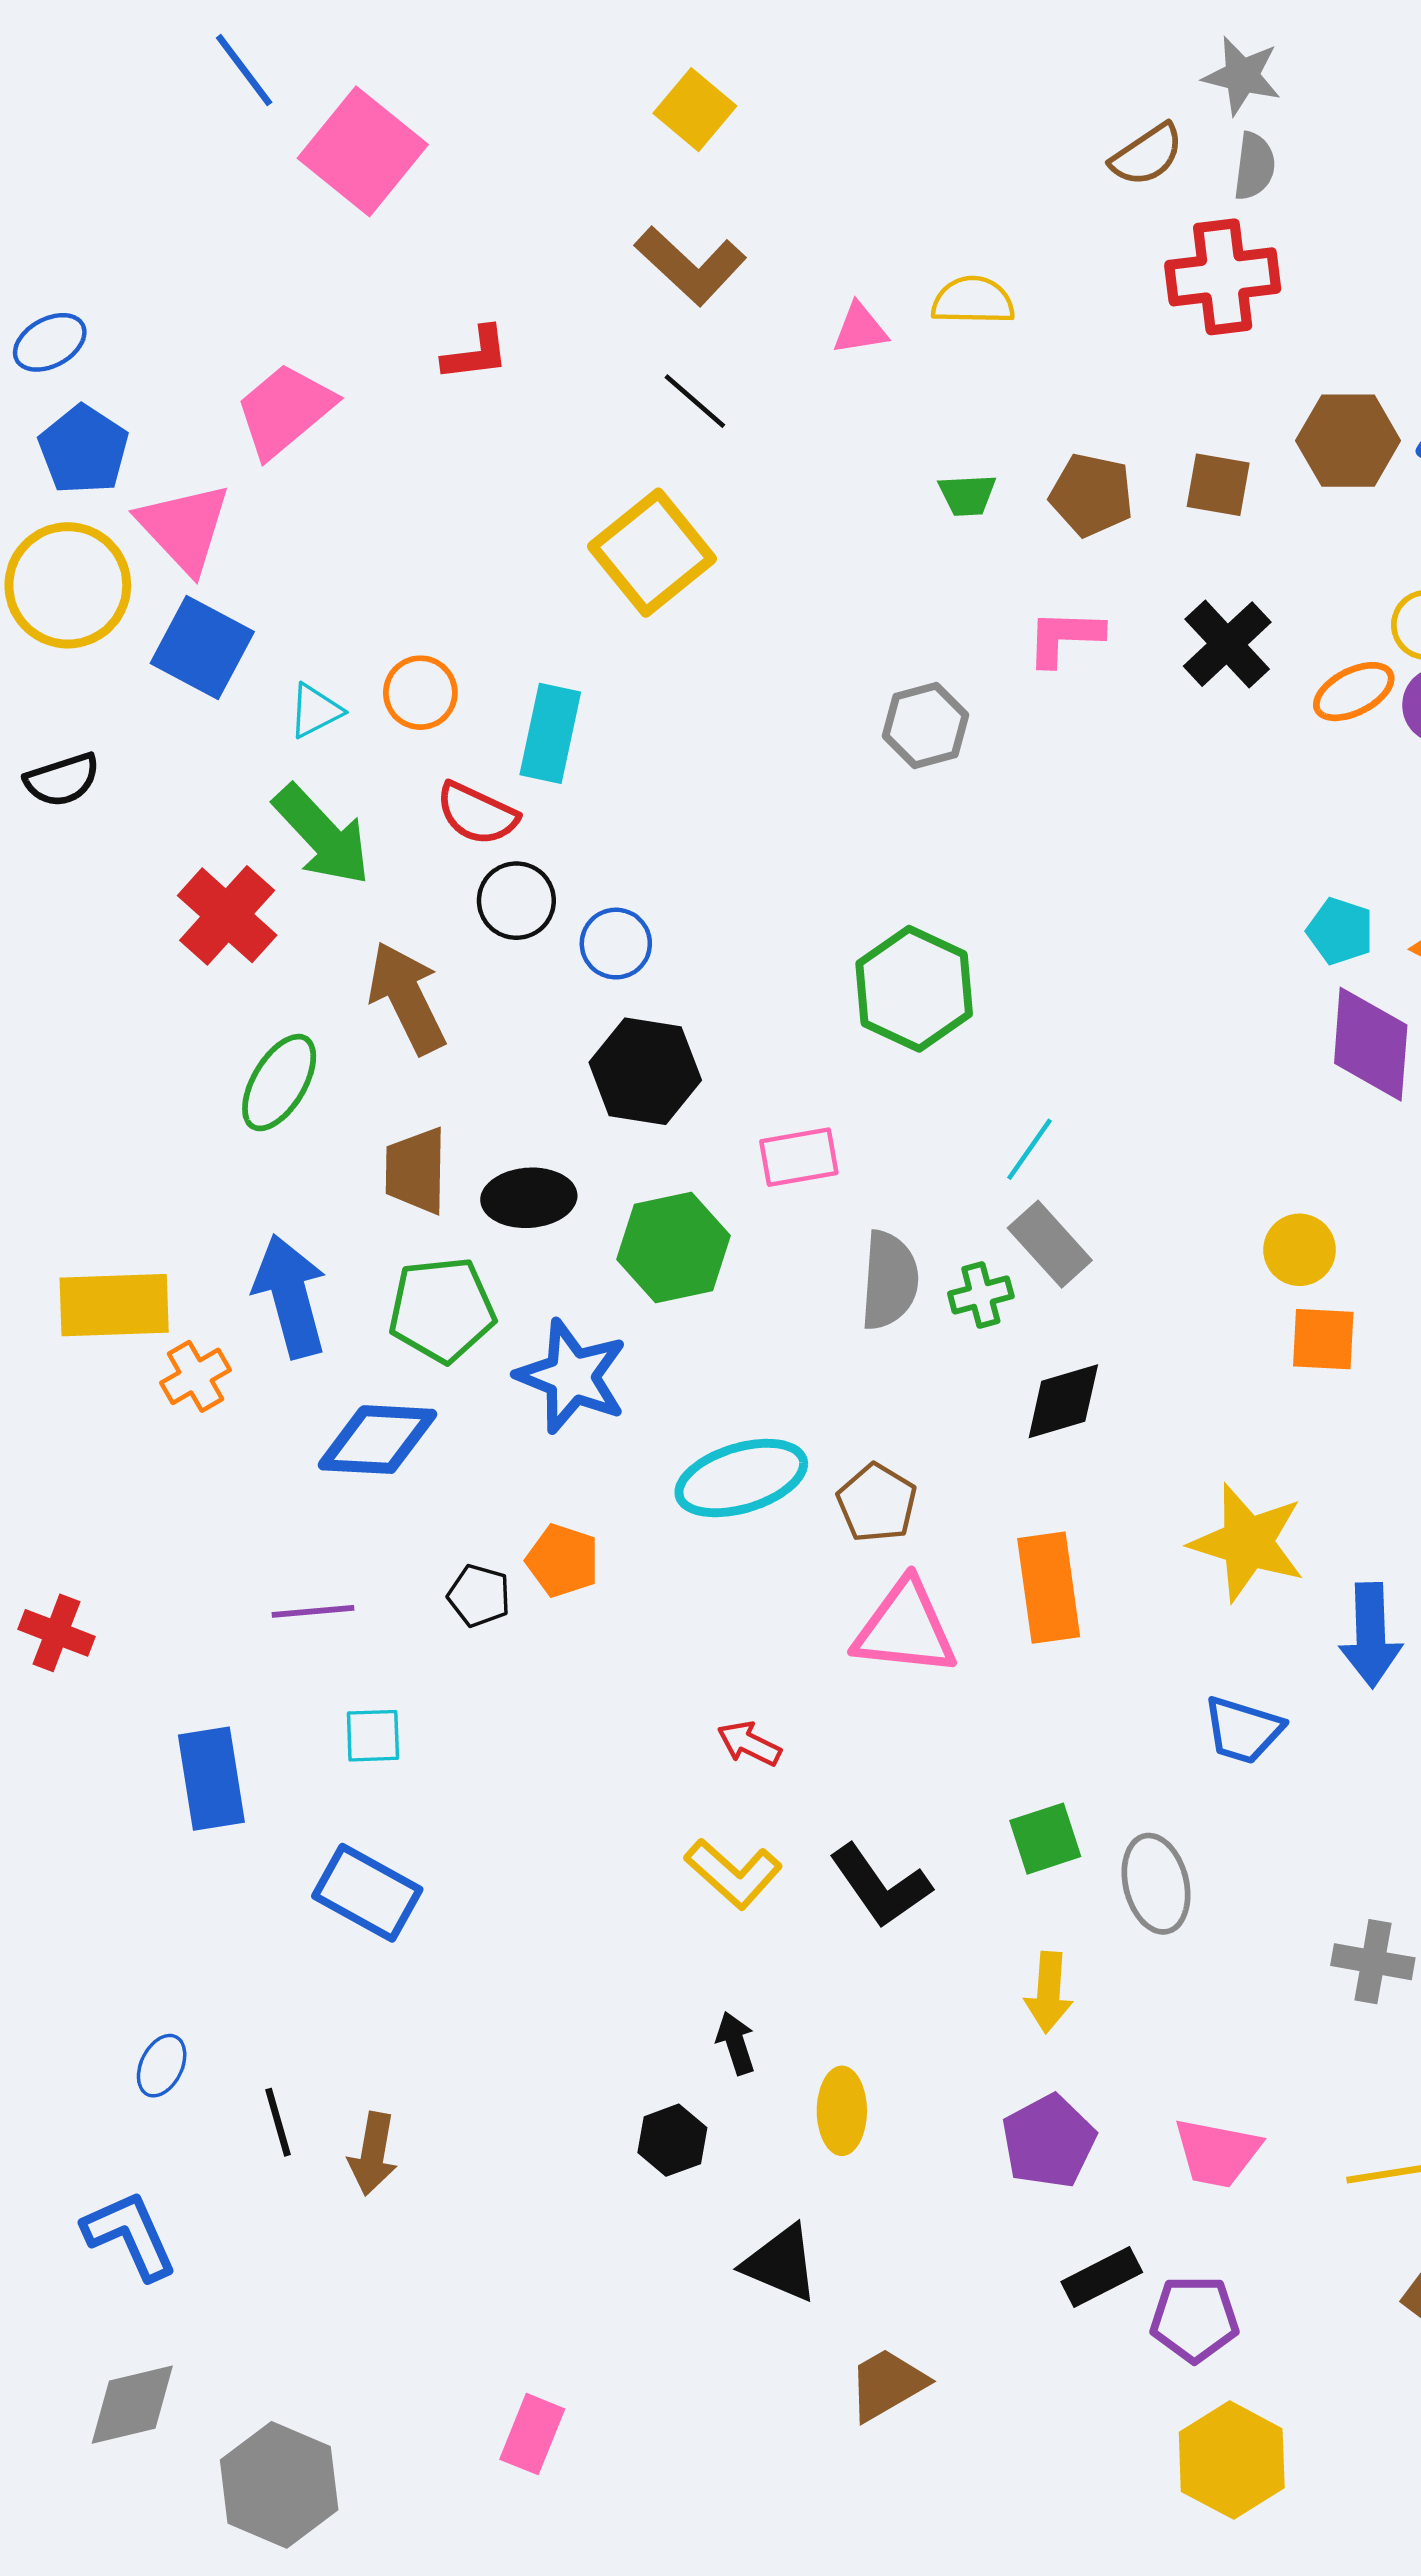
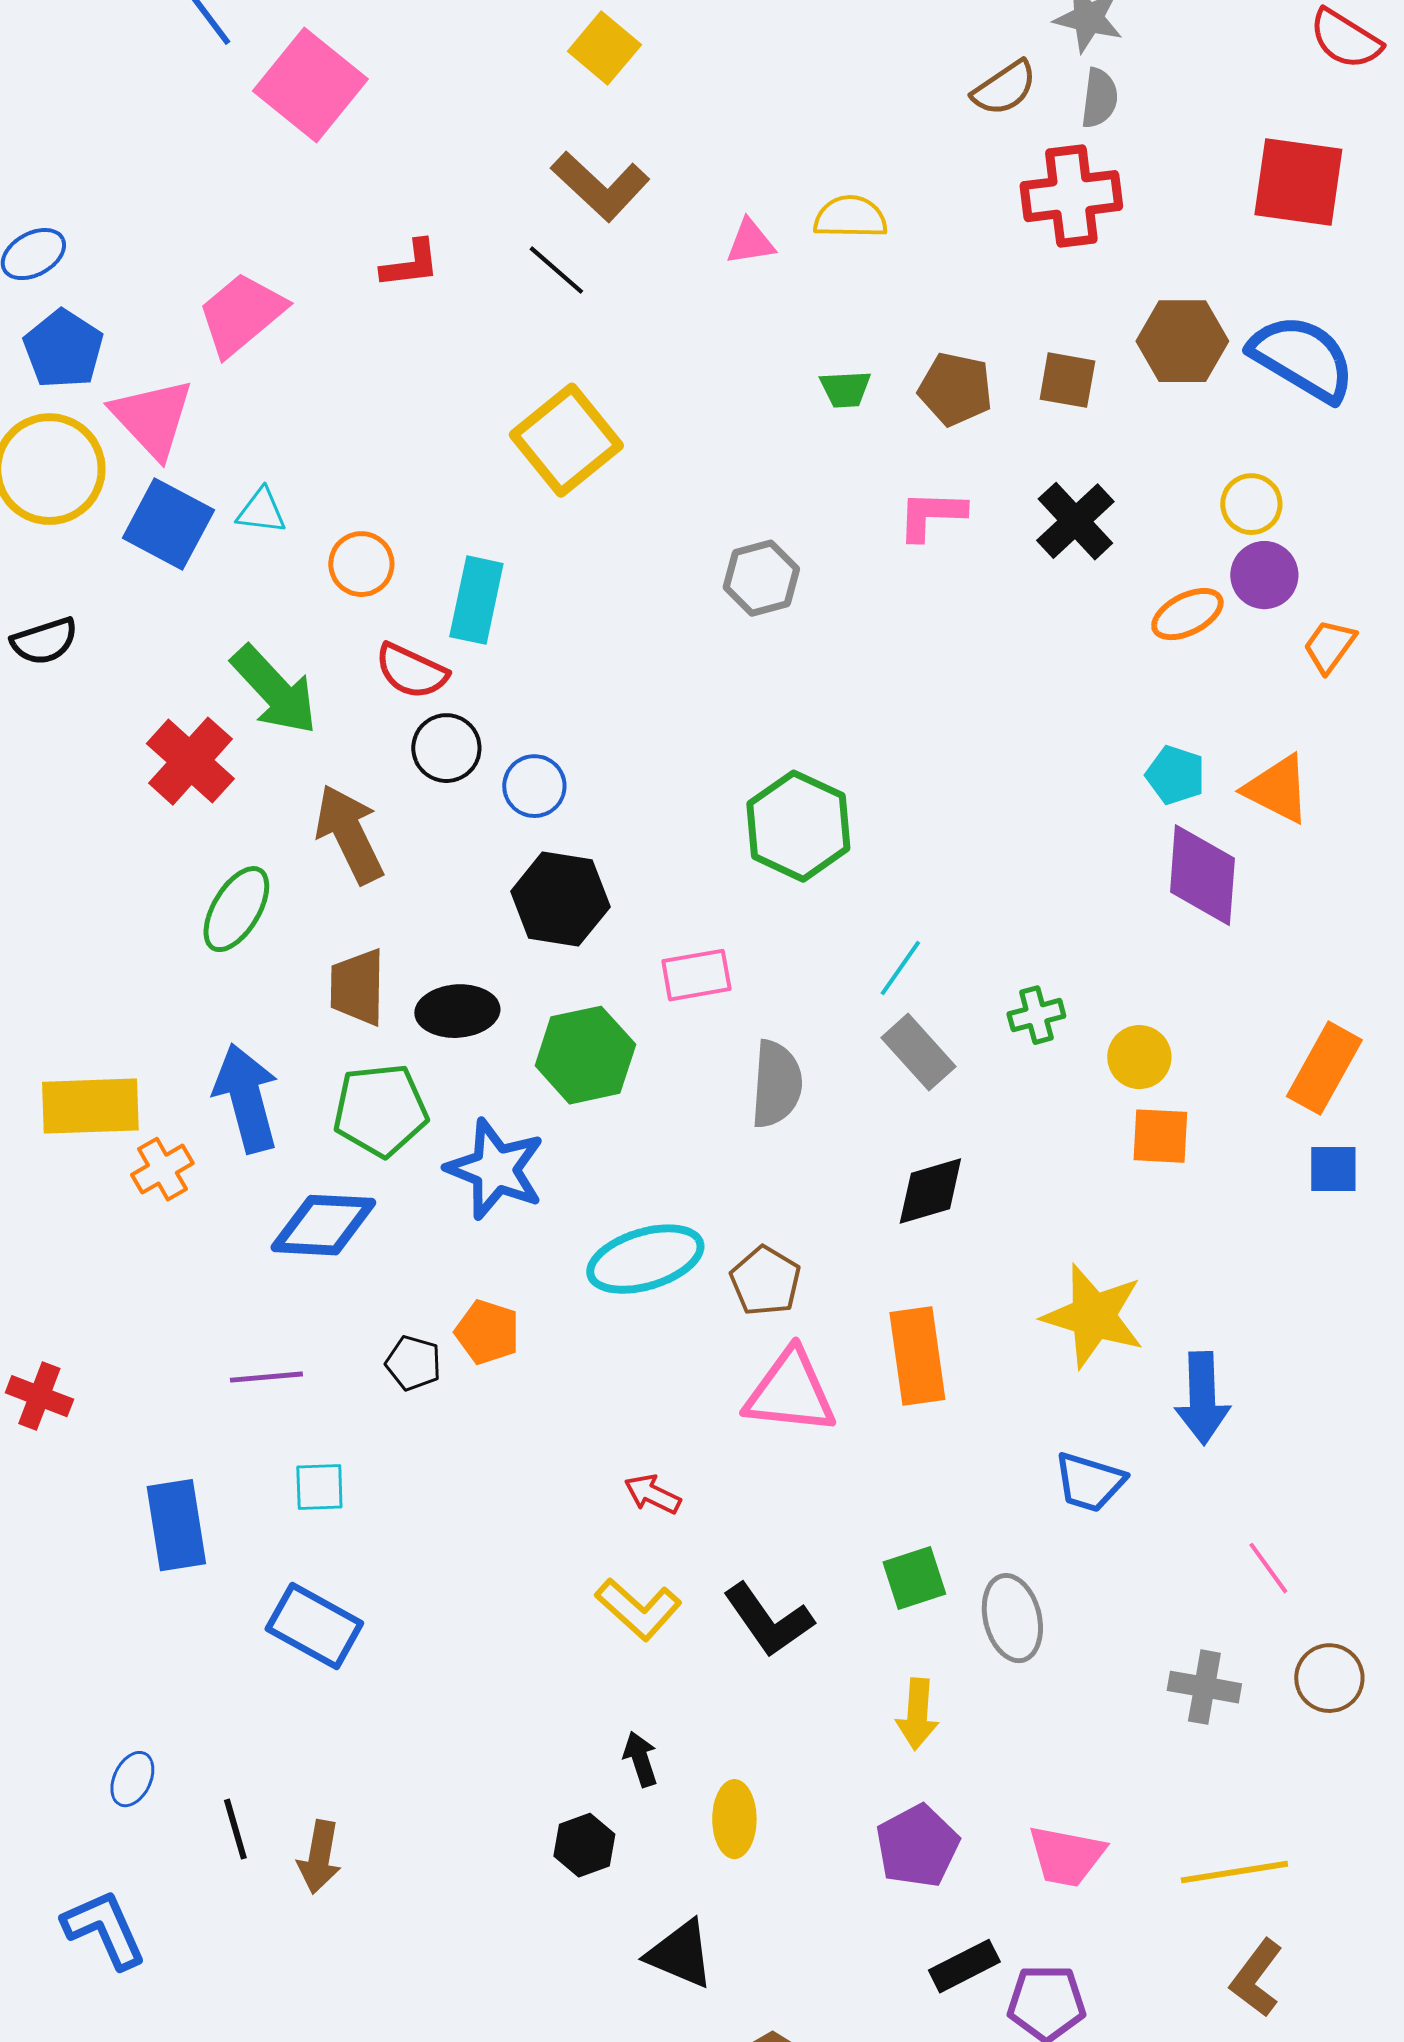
black line: (695, 401) -> (556, 270), moved
orange ellipse: (1354, 692) -> (1187, 614), moved
cyan triangle: (315, 711) -> (261, 511), moved, turned 34
gray hexagon: (925, 725) -> (761, 578), moved
green cross: (981, 1295) -> (1036, 1015), moved

